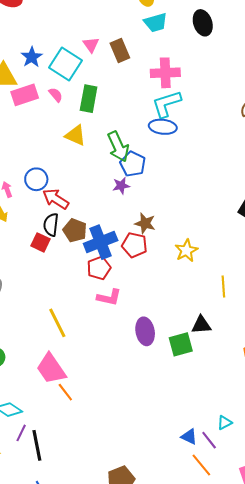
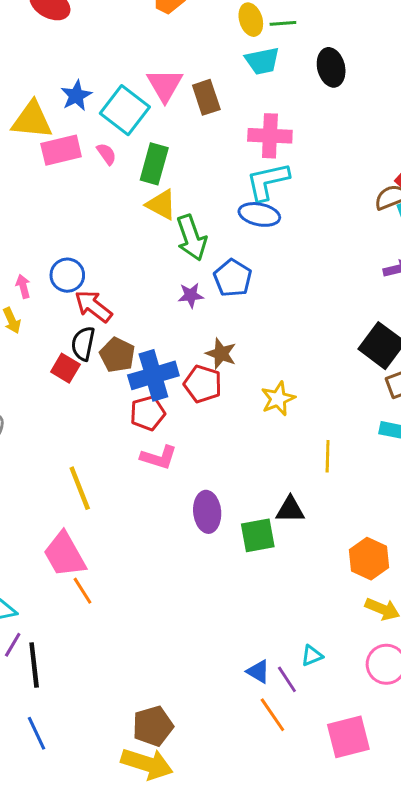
pink triangle: (91, 45) -> (165, 85), size x1.5
yellow triangle: (76, 135) -> (161, 205), moved
blue pentagon: (133, 164) -> (233, 278), moved

